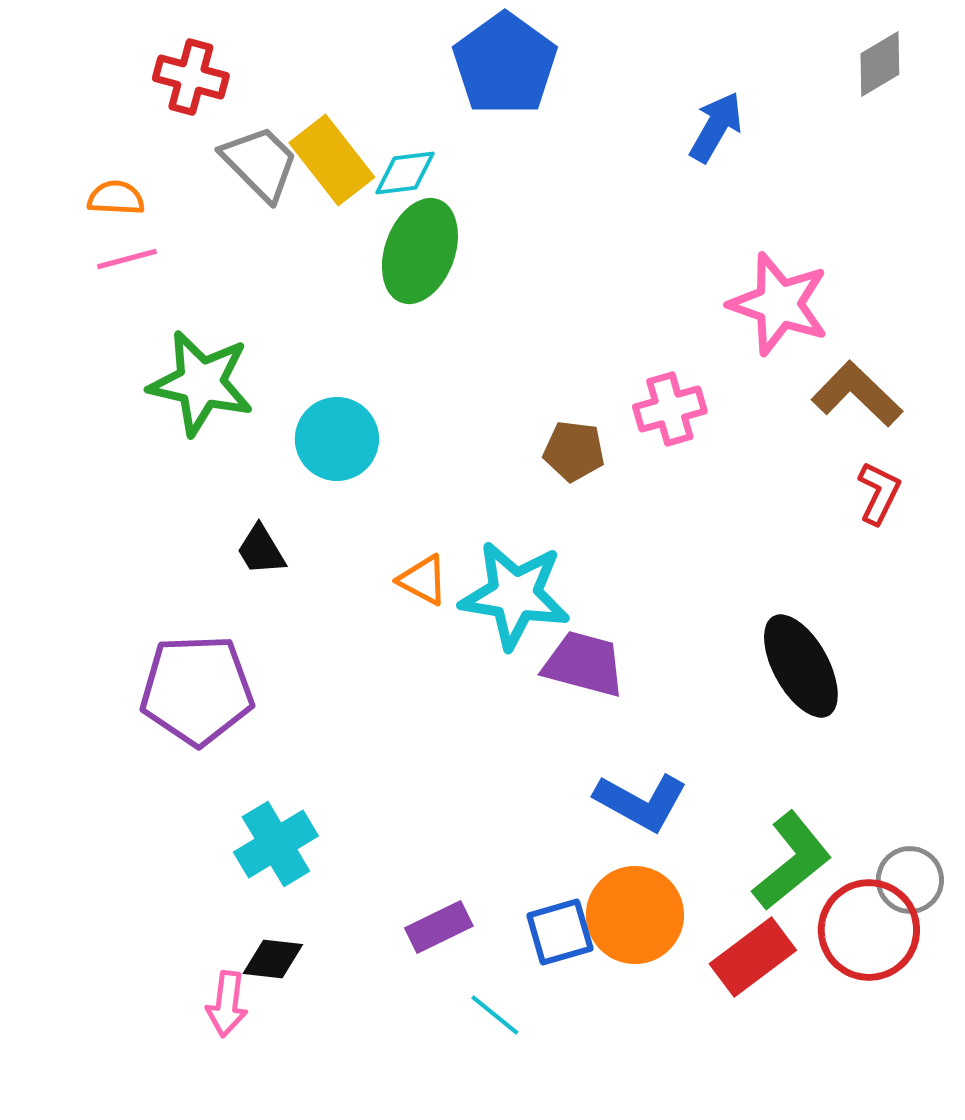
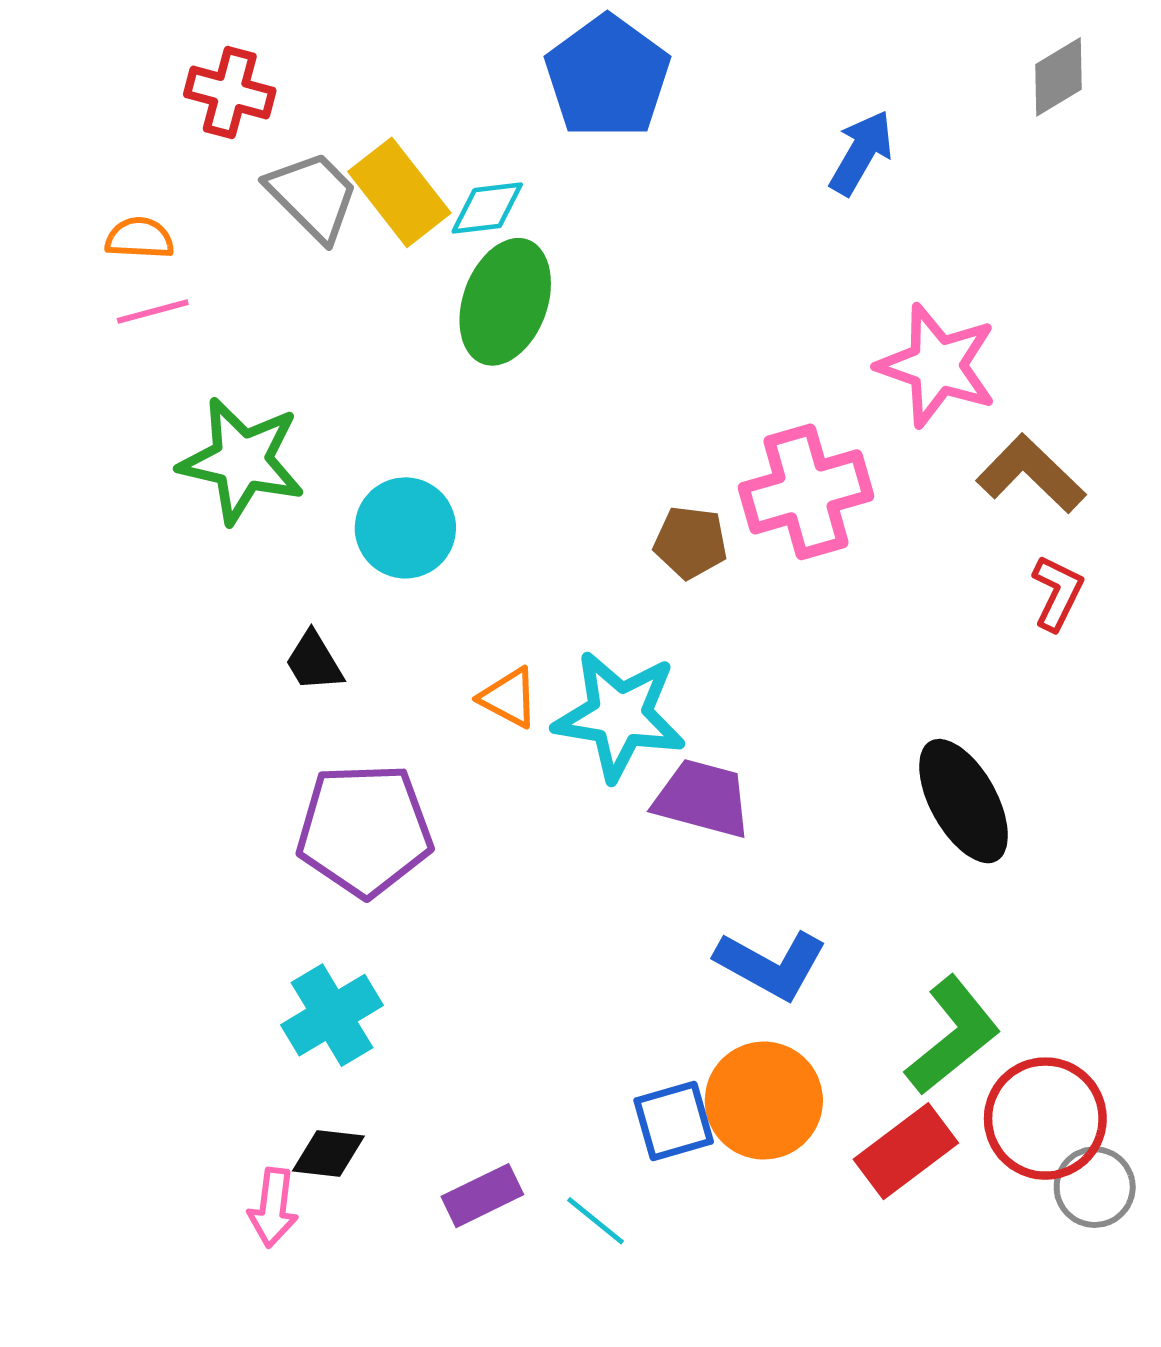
pink cross: (670, 409) -> (806, 492), size x1.5
purple pentagon: (197, 690) -> (364, 830), moved
gray circle: (910, 880) -> (1095, 1187), moved
purple rectangle: (439, 927) -> (482, 1196), moved

